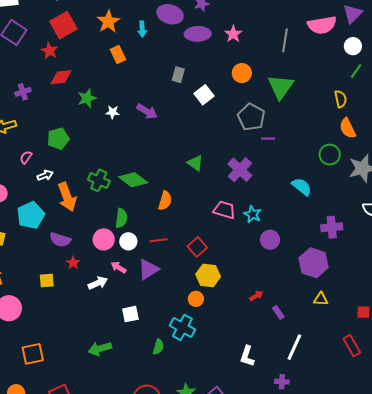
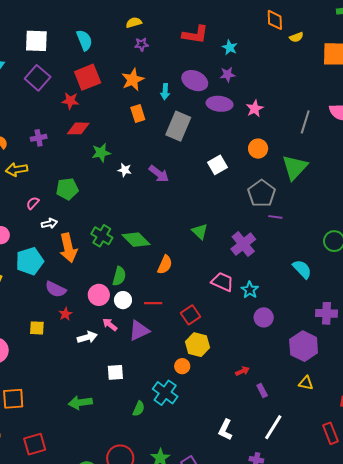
red star: (49, 51) -> (70, 101), turned -30
gray rectangle: (178, 75) -> (178, 126), moved, size x1.8

